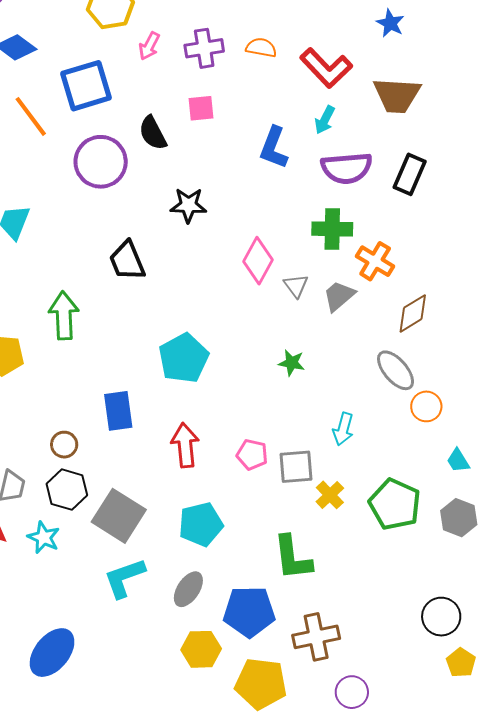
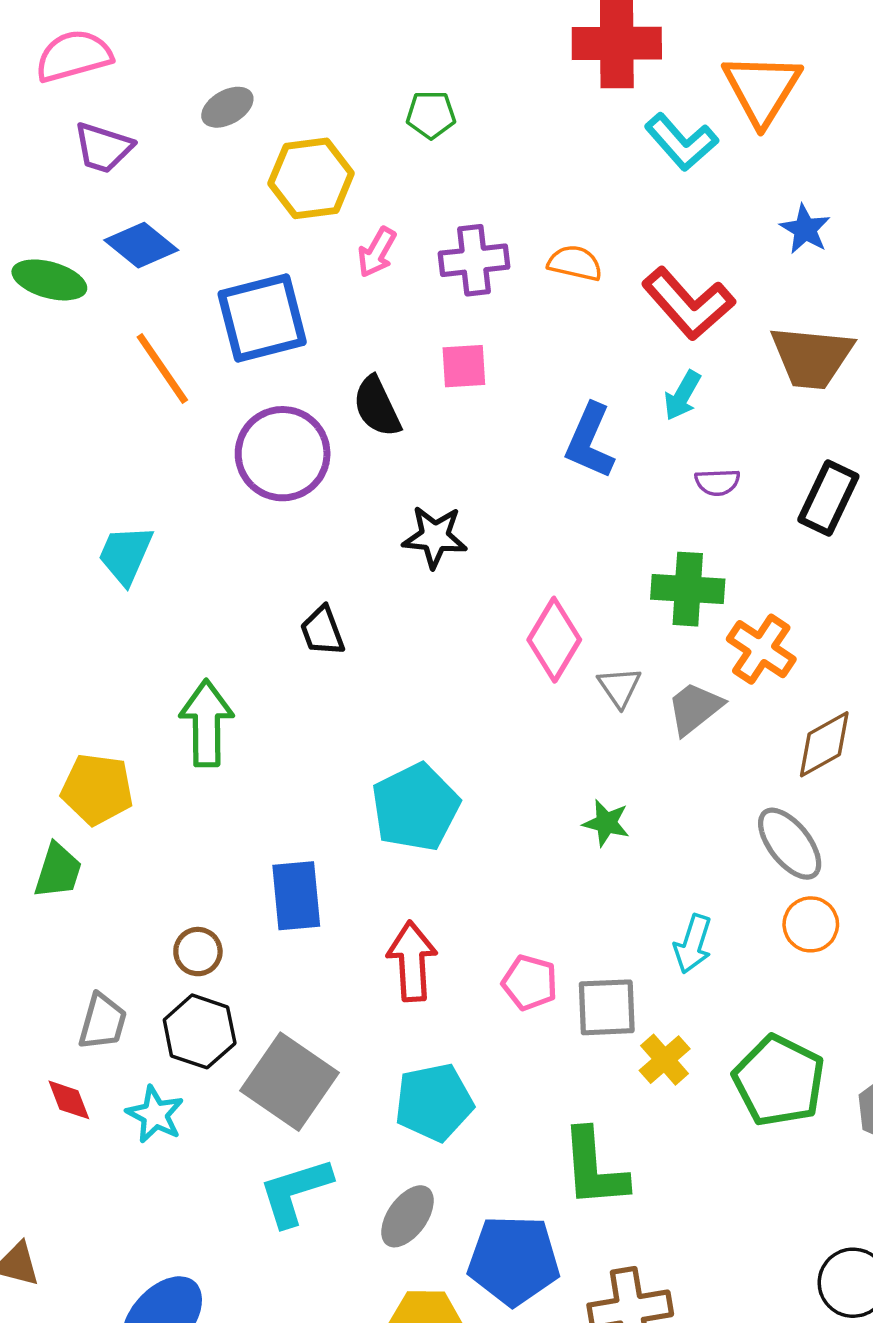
purple semicircle: (347, 168) -> (717, 482), size x0.5
black trapezoid: (127, 261) -> (322, 631), size x0.7
orange circle: (426, 406) -> (811, 924), moved

